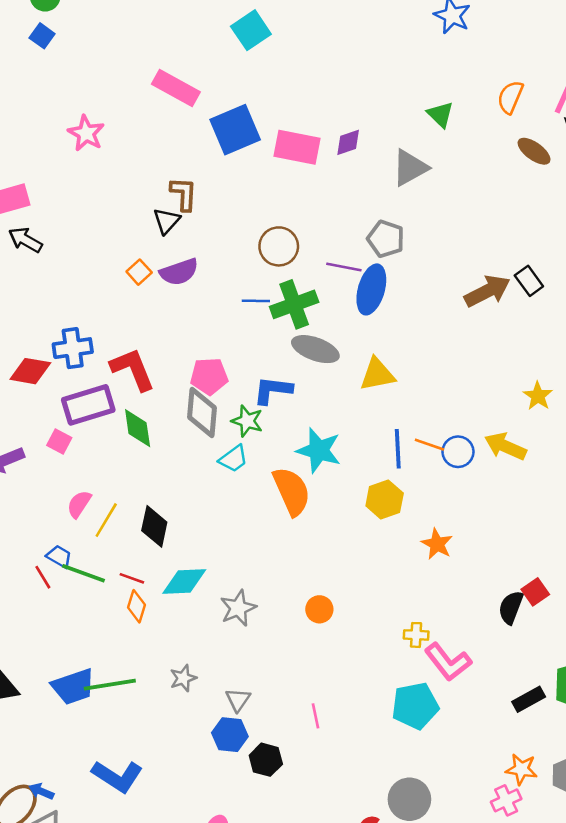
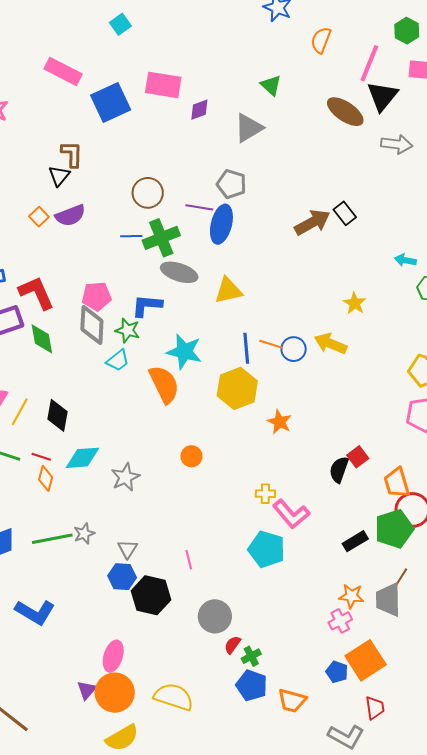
cyan square: (251, 30) -> (120, 24), size x0.7
orange semicircle: (510, 97) -> (321, 40), moved
pink rectangle: (297, 147) -> (163, 85), moved
brown ellipse: (534, 151) -> (345, 112), size x1.4
yellow hexagon: (385, 500) -> (237, 388), size x1.4
orange circle: (319, 609) -> (191, 456), moved
green line: (110, 685) -> (52, 539), moved
cyan pentagon: (415, 706) -> (267, 549), turned 30
black hexagon: (266, 760) -> (151, 595), size x1.5
gray circle: (409, 799) -> (215, 616), moved

